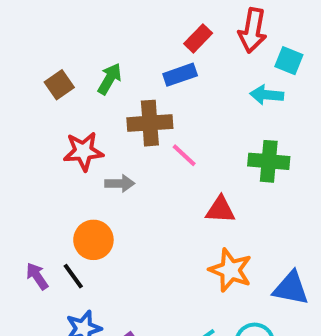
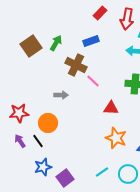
red rectangle: (198, 38) -> (100, 13), moved
brown square: (59, 85) -> (31, 46), size x1.5
brown cross: (150, 123) -> (76, 65), turned 30
red star: (83, 151) -> (19, 113), moved

